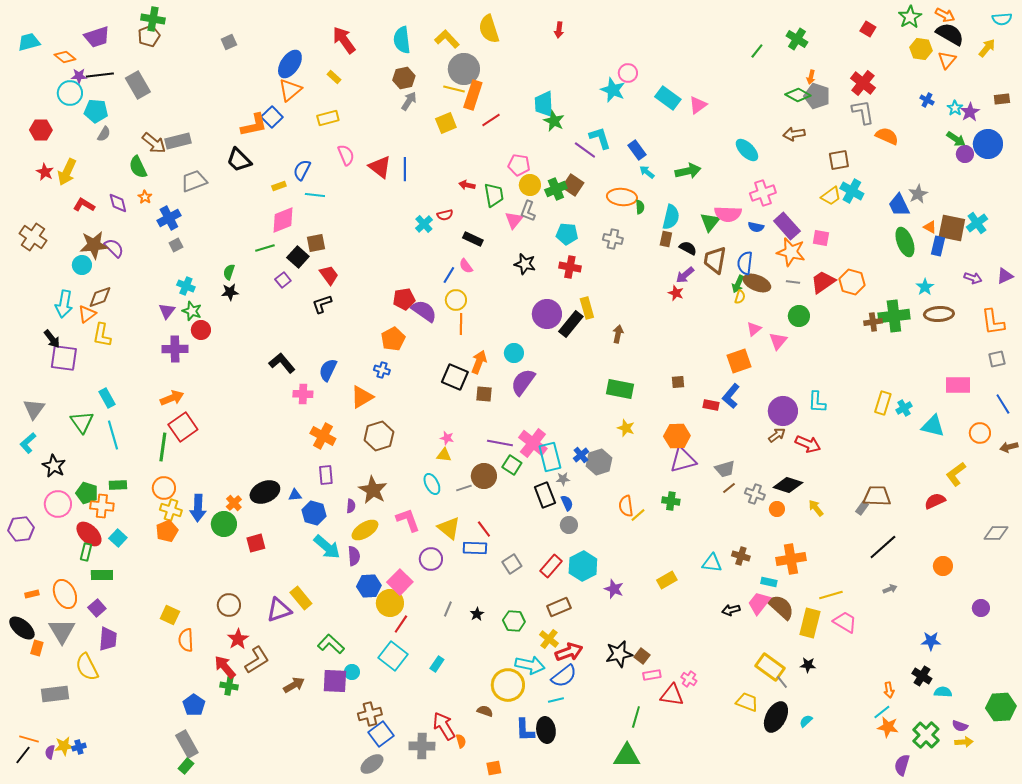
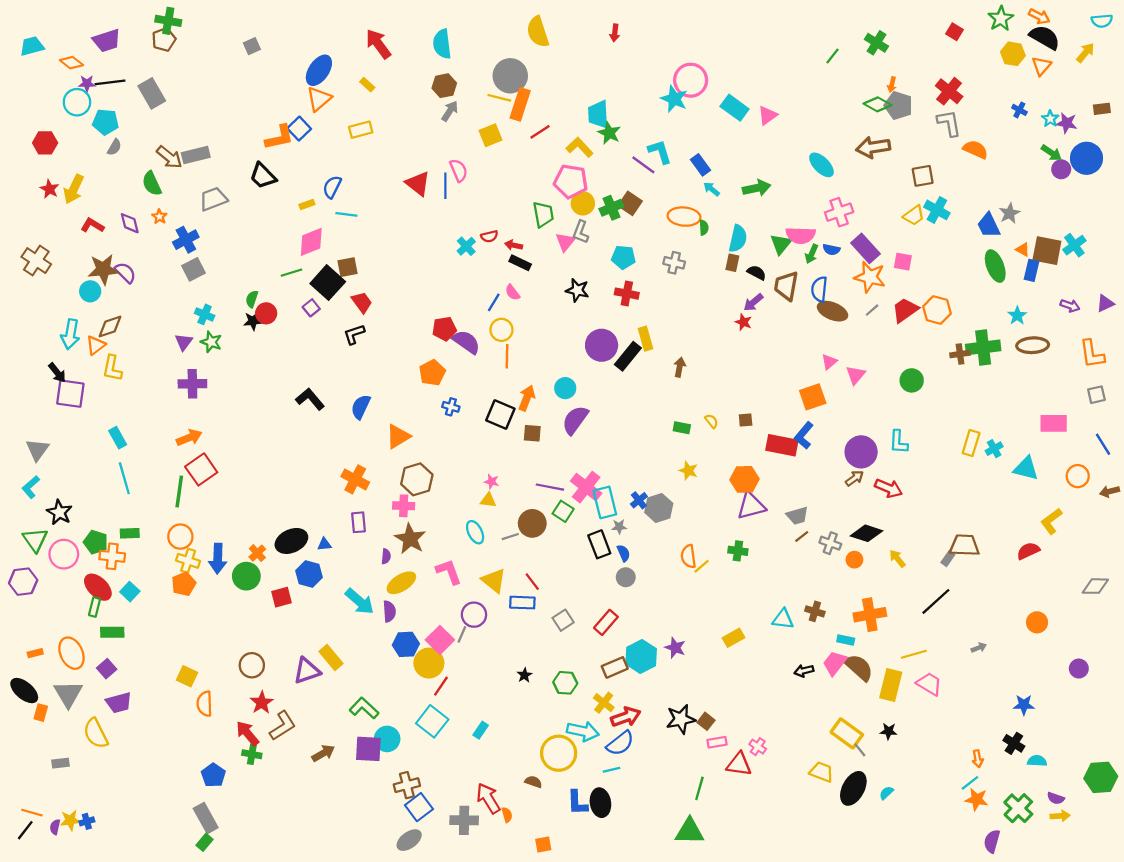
yellow L-shape: (447, 39) -> (580, 147), moved
pink circle: (628, 73) -> (691, 80), size x1.6
purple star: (970, 112) -> (1067, 123), turned -30
brown arrow: (794, 134) -> (873, 147), size x1.4
pink semicircle: (346, 155) -> (459, 170), moved
pink pentagon: (519, 165) -> (571, 181), size x1.4
red arrow: (467, 185) -> (514, 245), moved
gray square: (176, 245) -> (194, 269), size x1.5
black square: (298, 257) -> (328, 283), size x1.4
gray line: (793, 282) -> (872, 310), turned -48
green arrow: (738, 284) -> (812, 254), moved
yellow semicircle: (740, 297) -> (712, 421), moved, turned -56
green circle: (799, 316) -> (912, 380), moved
red circle: (201, 330) -> (266, 313), moved
blue cross: (382, 370) -> (451, 407), moved
green rectangle: (620, 389) -> (682, 428), size x0.6
pink cross: (303, 394) -> (404, 506), moved
red rectangle: (711, 405) -> (782, 445), size x1.8
green triangle: (82, 422) -> (35, 540), moved
blue hexagon: (314, 513) -> (309, 574), moved
black line: (883, 547) -> (936, 601), moved
cyan hexagon: (583, 566) -> (641, 656), moved
gray line: (448, 609) -> (462, 634), moved
purple trapezoid: (108, 639) -> (119, 703), turned 70
cyan circle: (352, 672) -> (387, 739), size x1.5
gray rectangle: (55, 694) -> (60, 763), size x0.6

